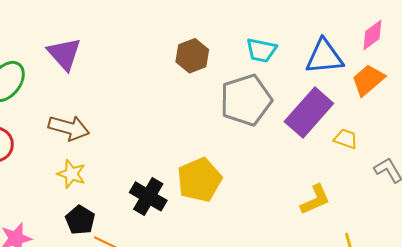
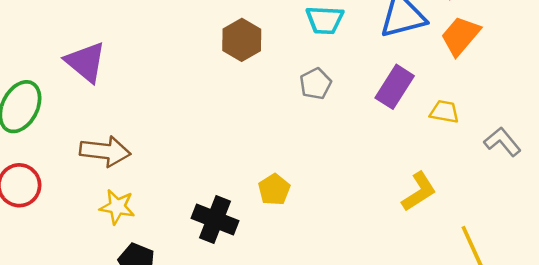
gray pentagon: (246, 100) -> (316, 84), size x0.5
purple rectangle: (309, 113) -> (395, 87), size x0.7
yellow pentagon: (199, 180) -> (274, 190), size x0.6

